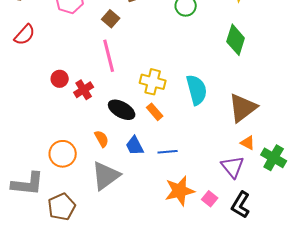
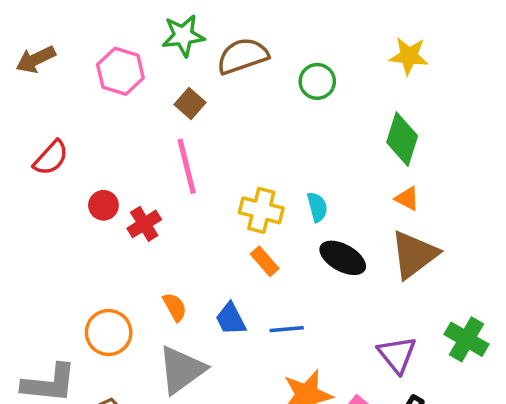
red semicircle: (25, 35) -> (51, 158), moved
cyan semicircle: (197, 90) -> (317, 207), moved, size x0.6
black ellipse: (122, 110) -> (343, 258), moved
orange triangle: (248, 143) -> (407, 198), moved

